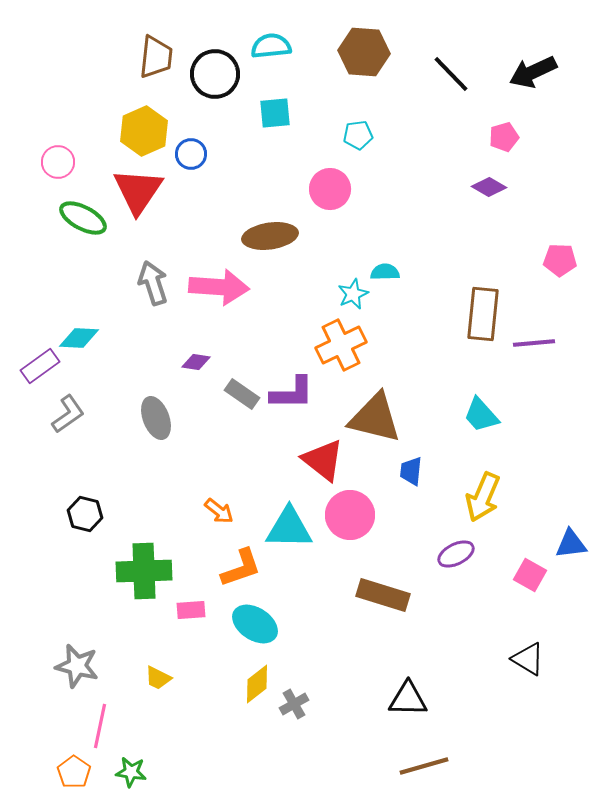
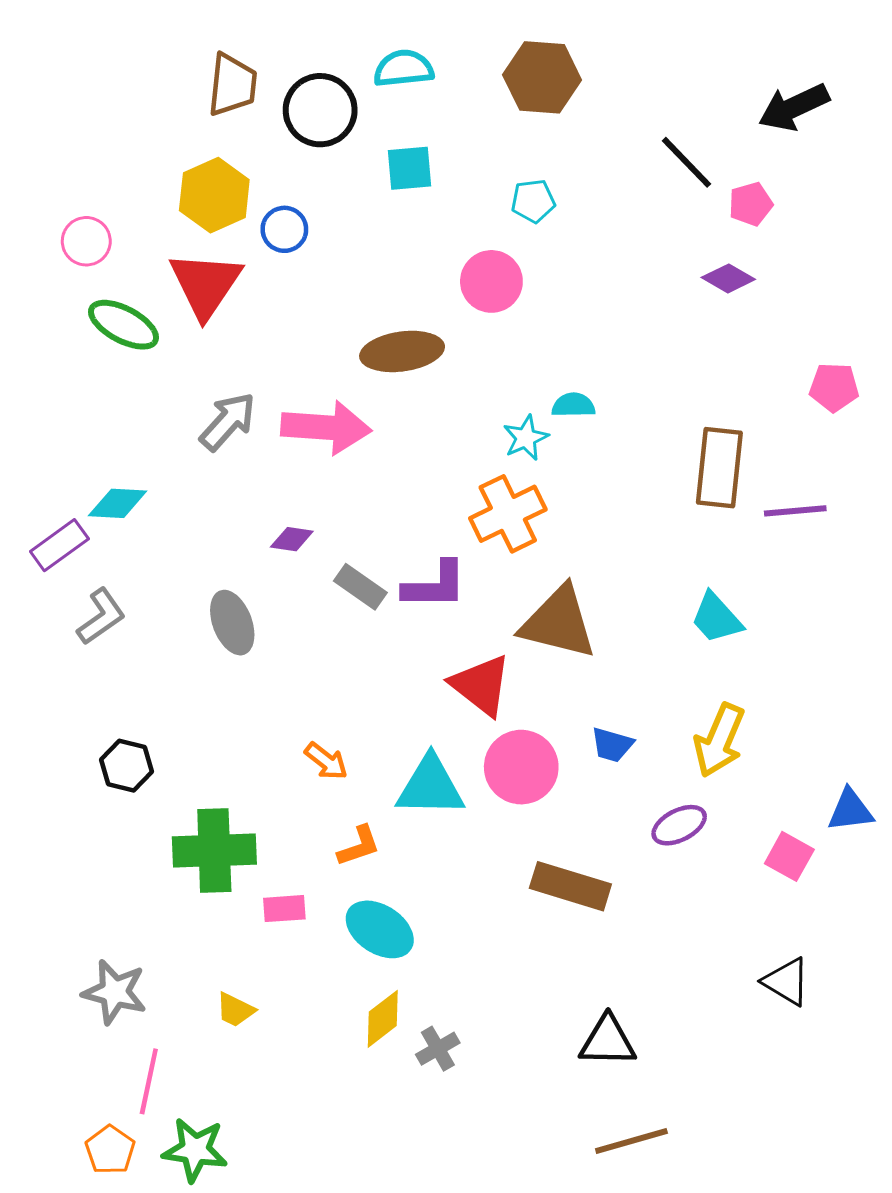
black line: (451, 74) -> (687, 162), moved
gray arrow: (153, 283) -> (228, 421), turned 60
blue trapezoid: (411, 471) -> (612, 745), moved, turned -80
orange L-shape: (241, 568) -> (359, 846), size x0.7
green star: (131, 772) -> (195, 1150), size x1.4

